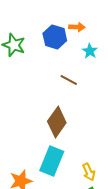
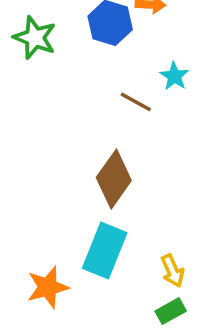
cyan star: (90, 51) -> (174, 76), moved

